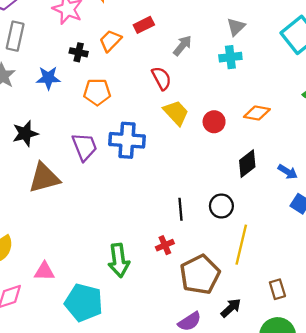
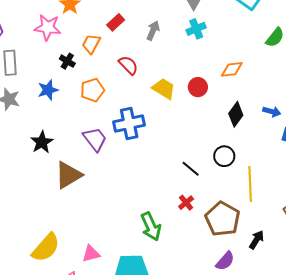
black cross: (79, 52) -> (67, 61), turned 35
red semicircle: (161, 78) -> (128, 65), moved
black line: (180, 209) -> (191, 169), turned -30

